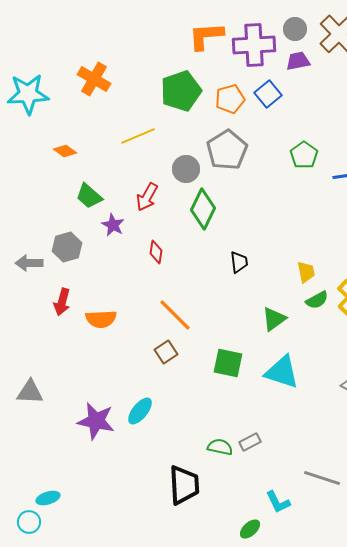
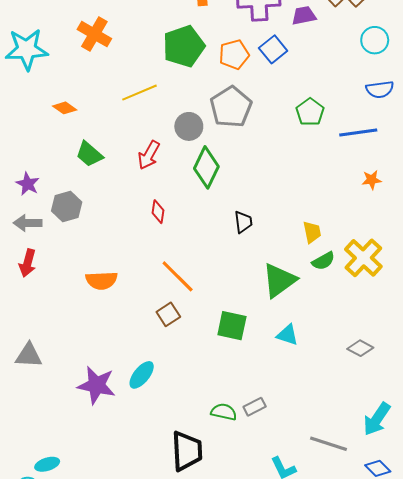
purple star: (113, 225) -> (28, 184), moved
red arrow: (62, 302) -> (28, 263), moved
green triangle: (274, 319) -> (279, 280), size x1.4
cyan triangle: (282, 372) -> (287, 335), size x0.6

